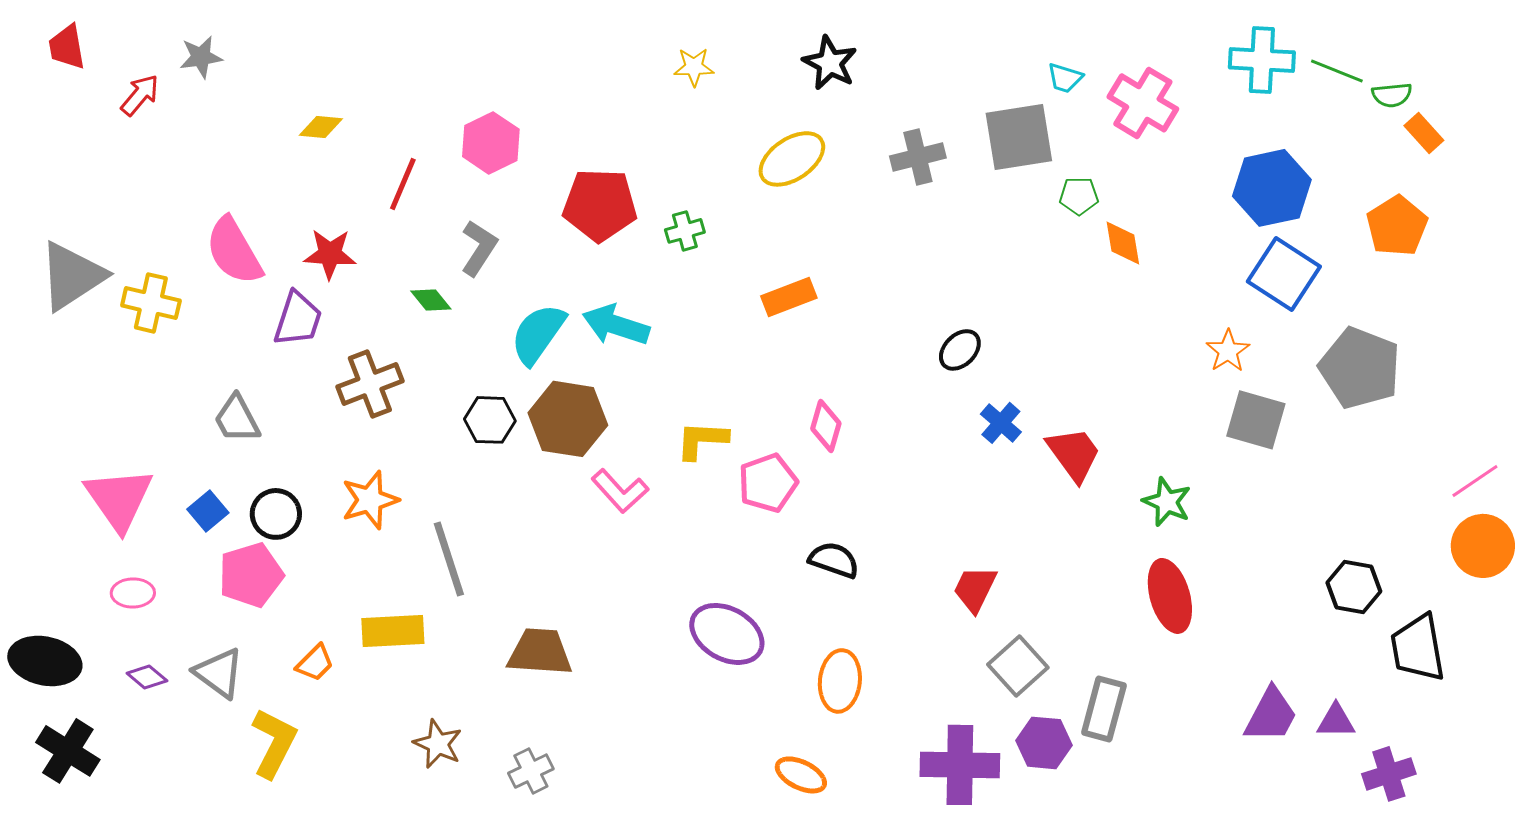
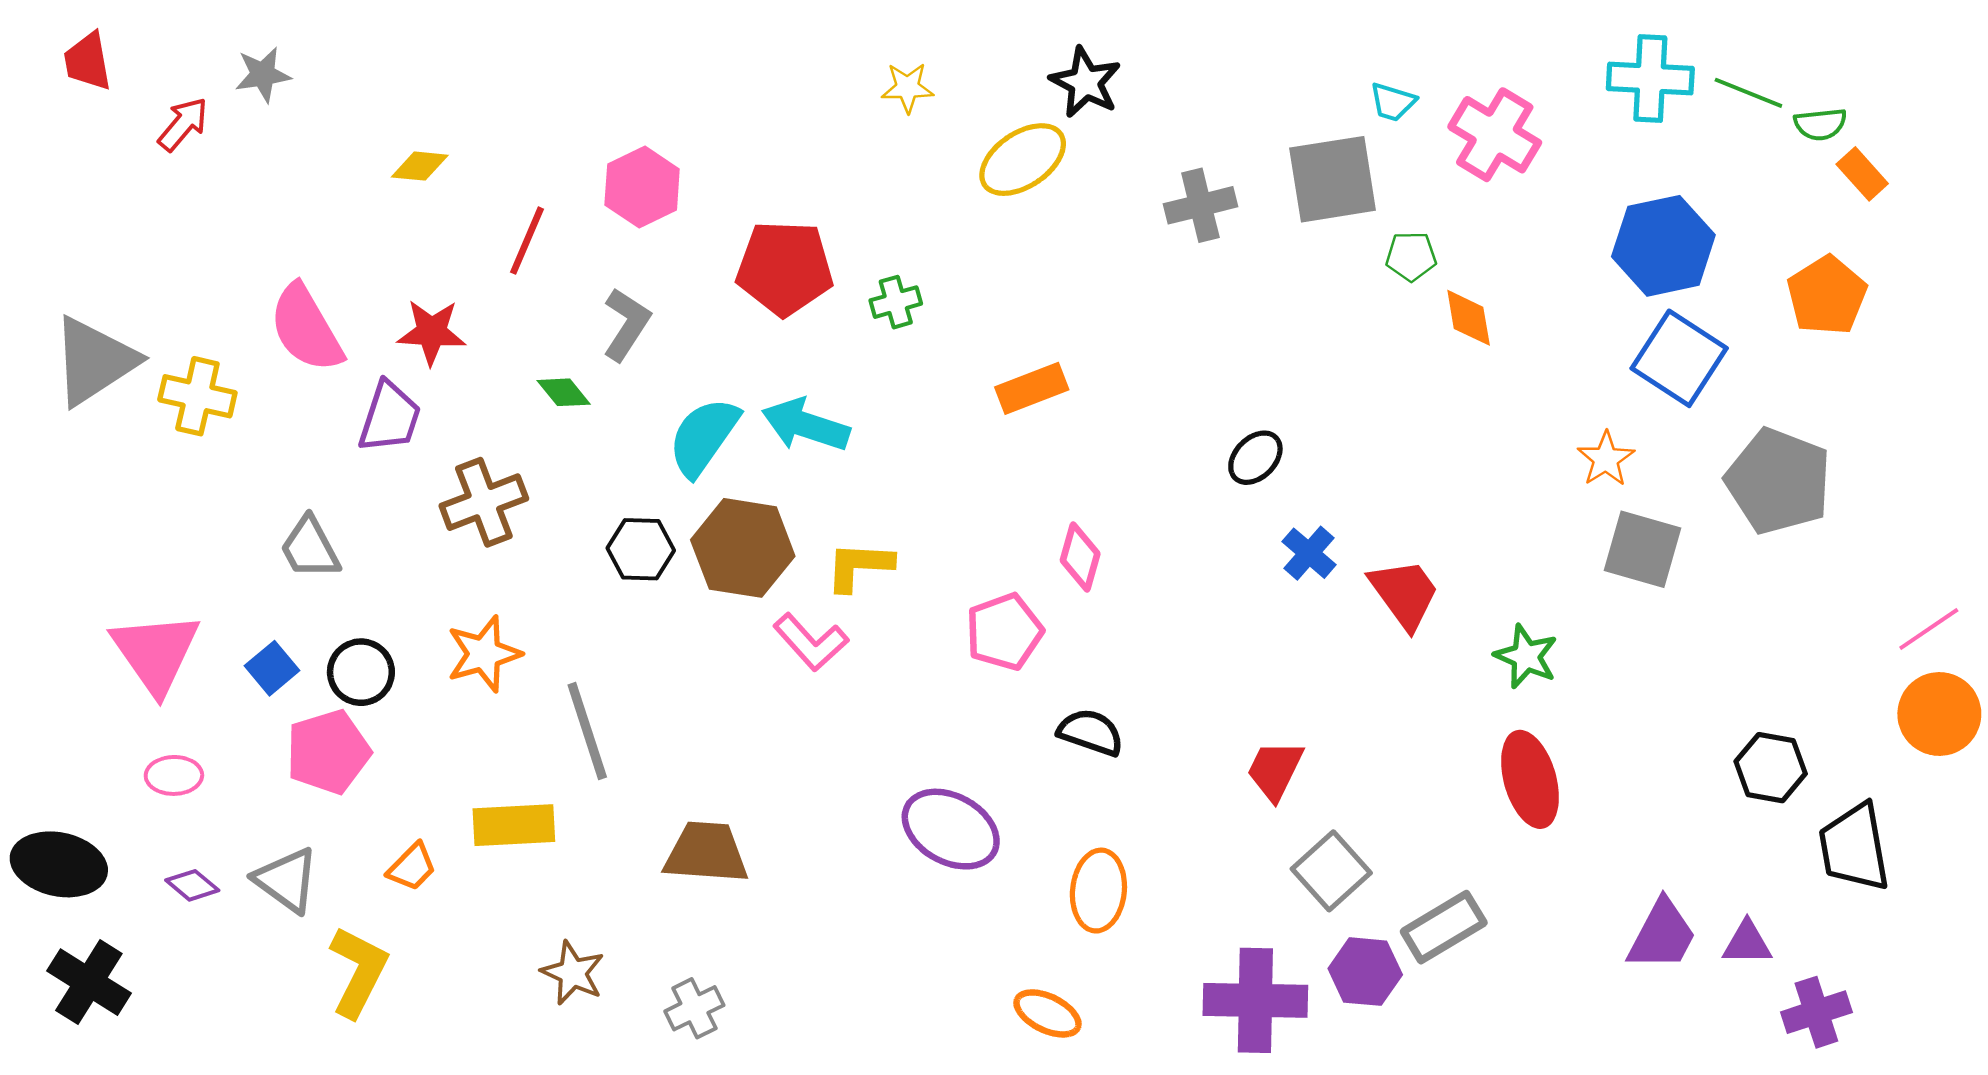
yellow ellipse: (792, 159) -> (1023, 160), moved
yellow L-shape: (702, 440) -> (859, 566), moved
gray rectangle: (1104, 709) -> (1444, 927), turned 44

